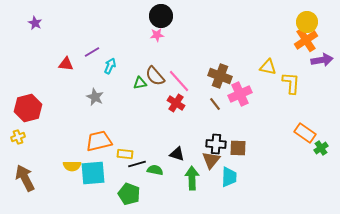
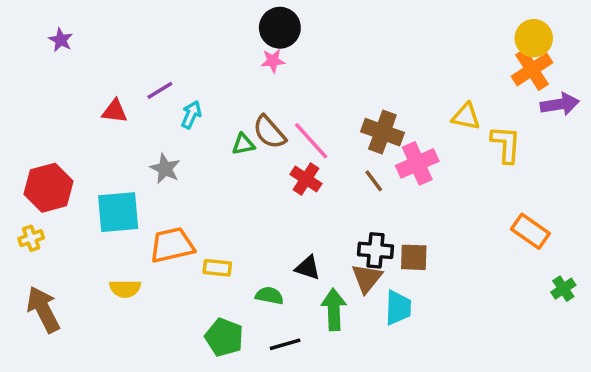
green cross: (321, 148) -> (563, 289), moved
black line: (137, 164) -> (285, 344), moved
cyan square: (93, 173) -> (118, 212), moved

